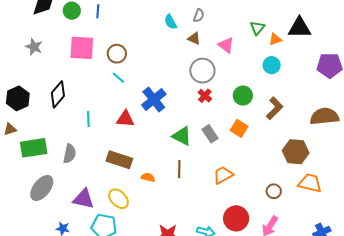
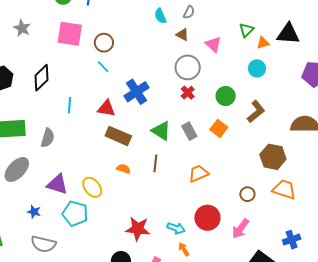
brown rectangle: (119, 160) -> (118, 136), moved

